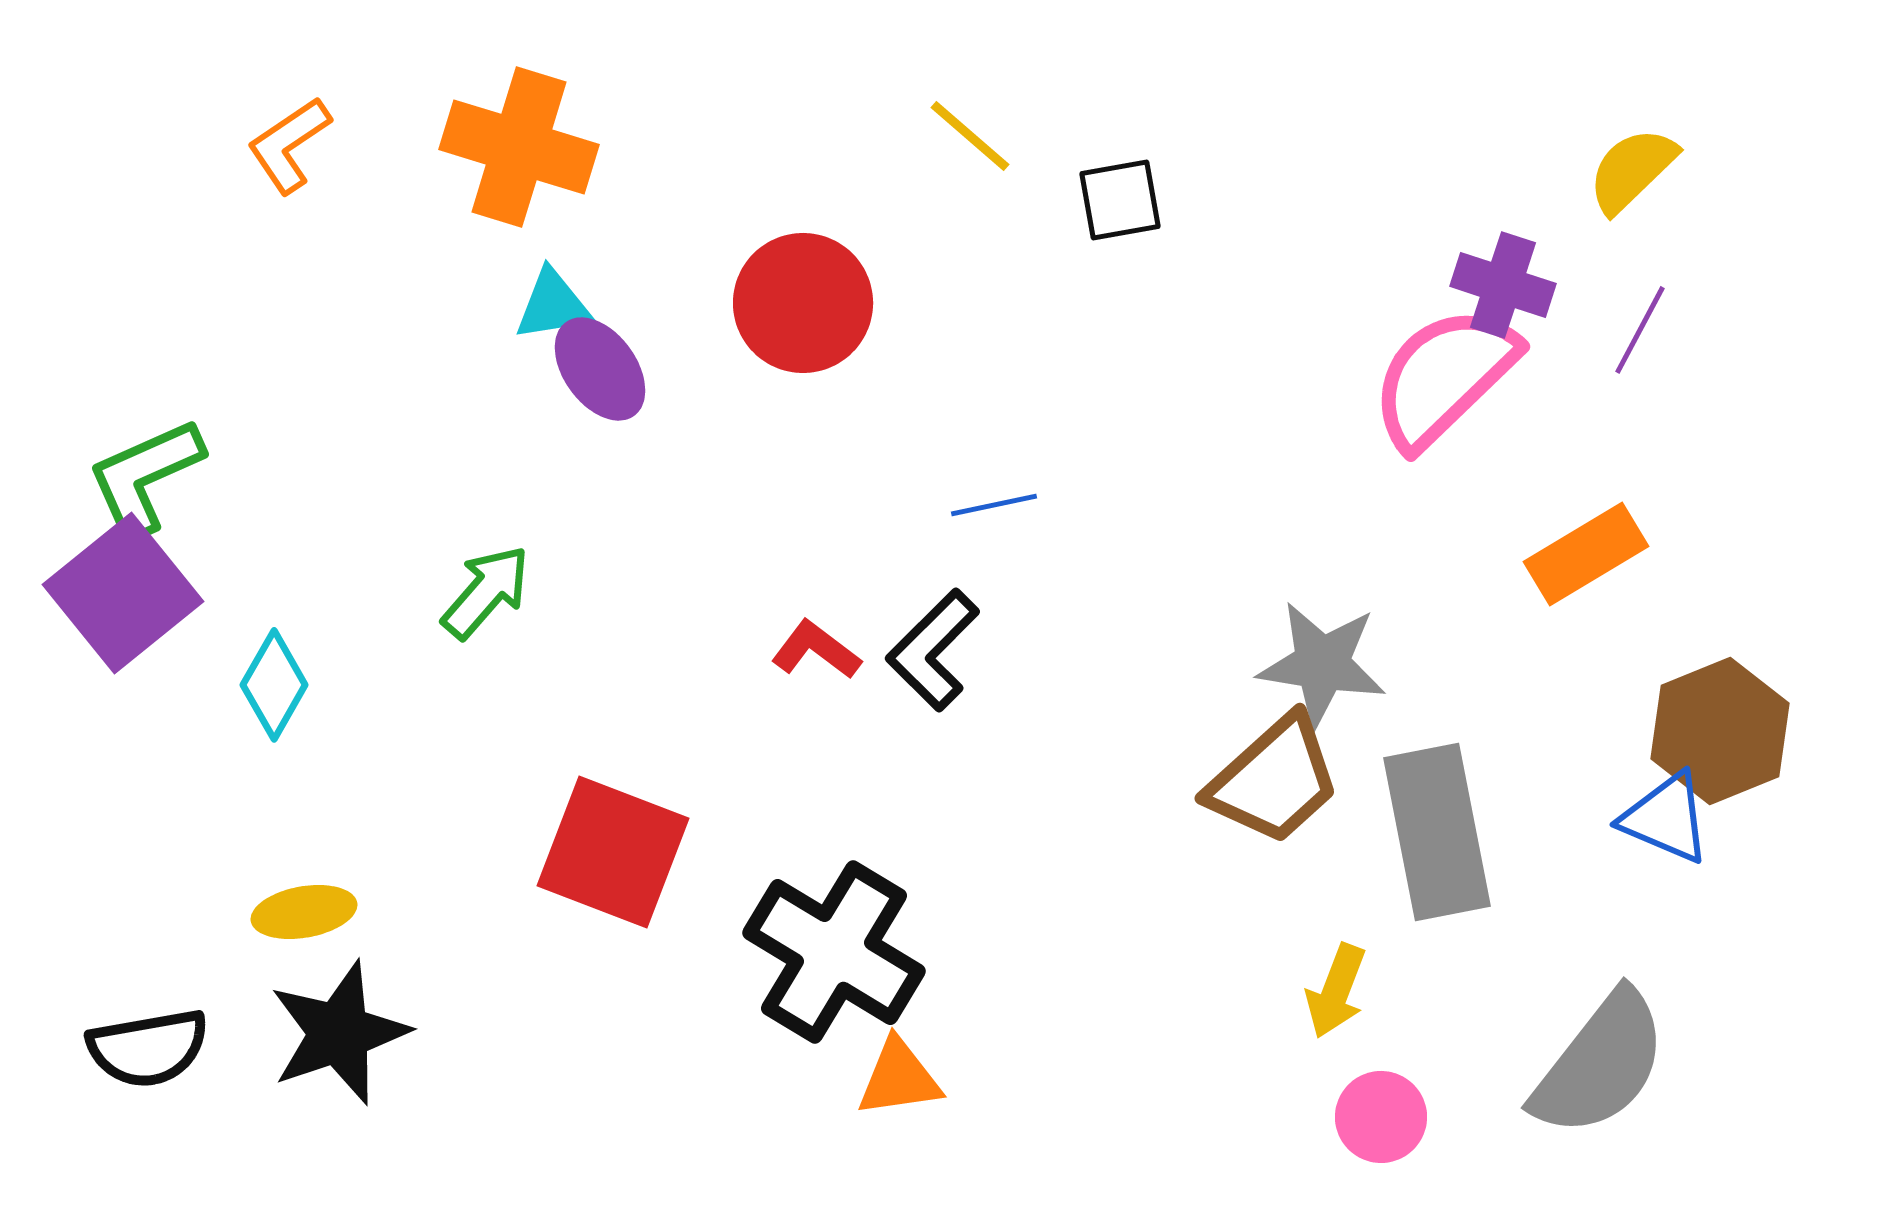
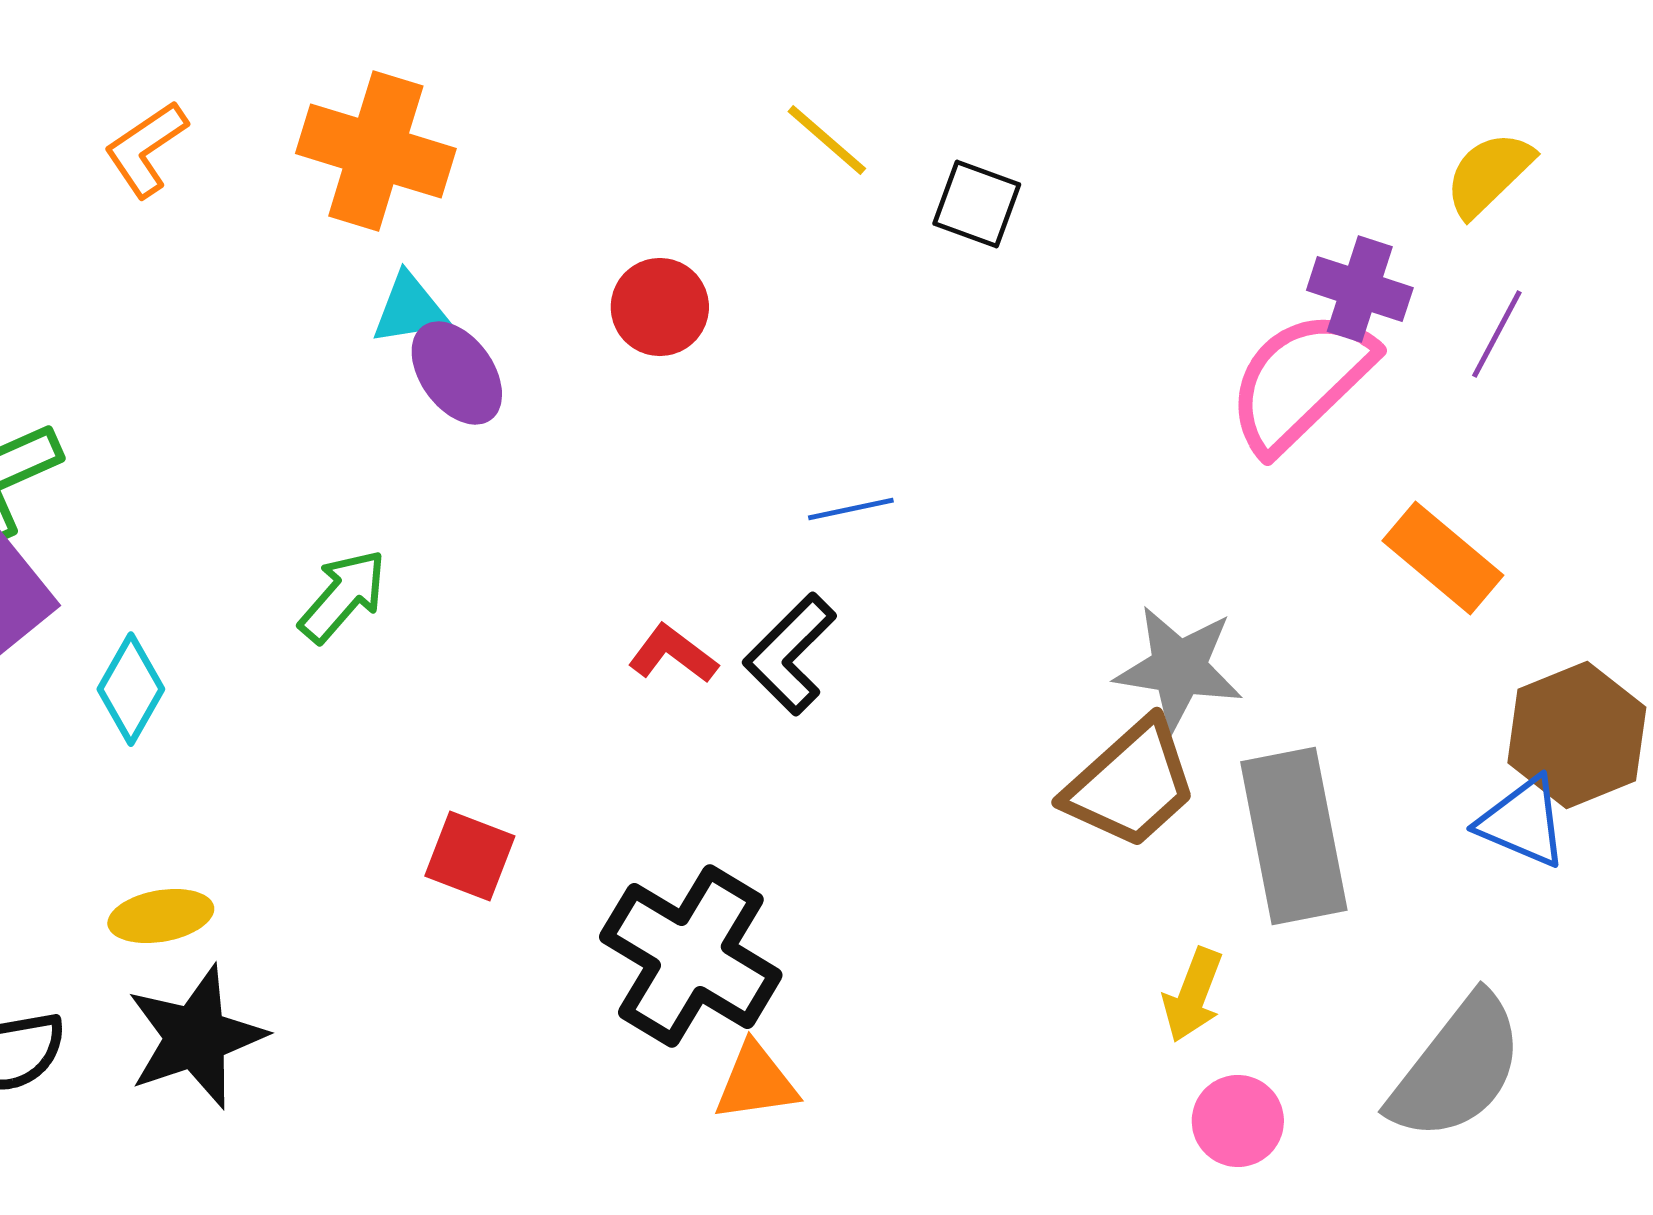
black square: (1120, 200) -> (977, 204), turned 30
red circle: (803, 303) -> (660, 307), size x0.7
orange rectangle: (1586, 554) -> (1443, 558), turned 71
red square: (613, 852) -> (470, 856), size x0.6

